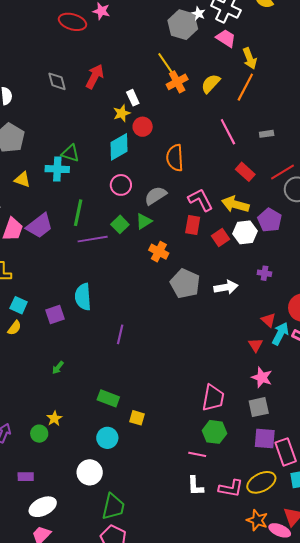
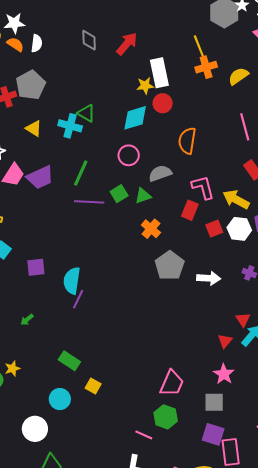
white rectangle: (133, 98) -> (159, 73), size x1.8
cyan semicircle: (83, 297) -> (72, 281), moved
purple line: (120, 334) -> (78, 299), moved

